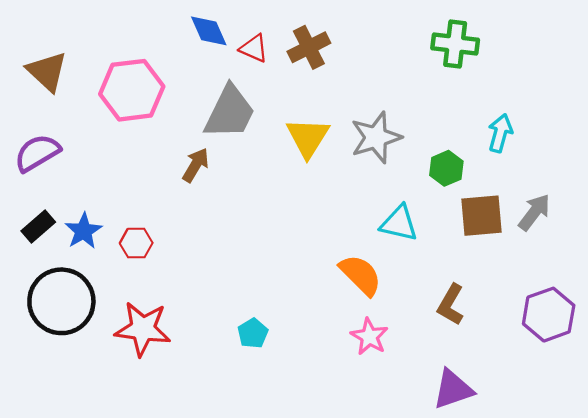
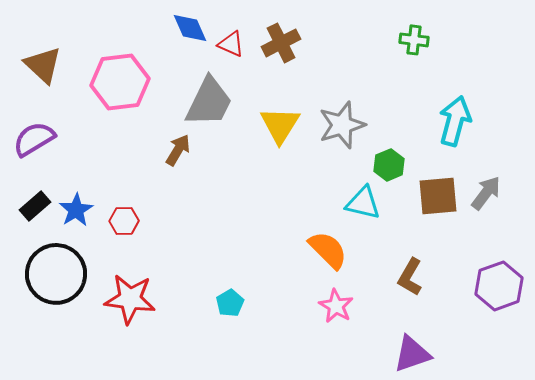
green cross: (455, 44) -> (414, 40), size x0.7
cyan arrow: (500, 133) -> (455, 121), size x1.4
green hexagon: (446, 168) -> (389, 165), moved

